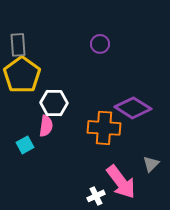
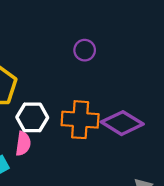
orange cross: (104, 128) -> (80, 120), moved

